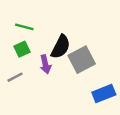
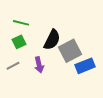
purple arrow: (45, 64) -> (39, 65), moved
blue rectangle: (104, 93) -> (85, 66), moved

